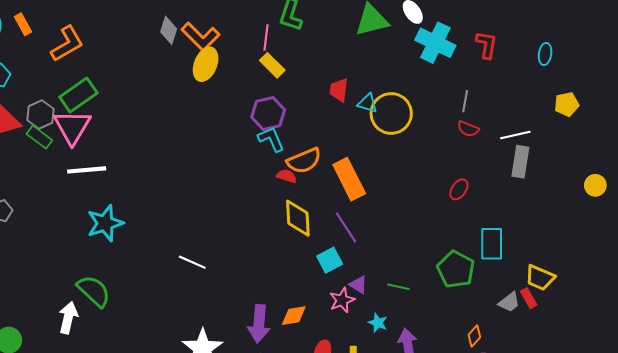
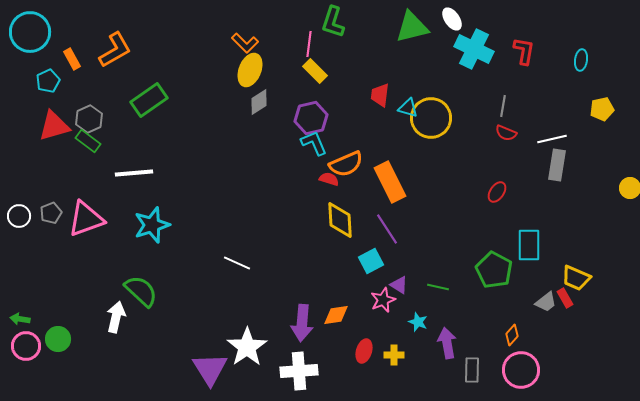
orange rectangle: (23, 24) -> (72, 59), moved
gray diamond: (169, 30) -> (259, 102), moved, turned 40
orange L-shape: (200, 37) -> (245, 43), size x0.7
green rectangle: (78, 95) -> (149, 100), moved
pink triangle: (72, 127) -> (86, 219), moved, turned 39

